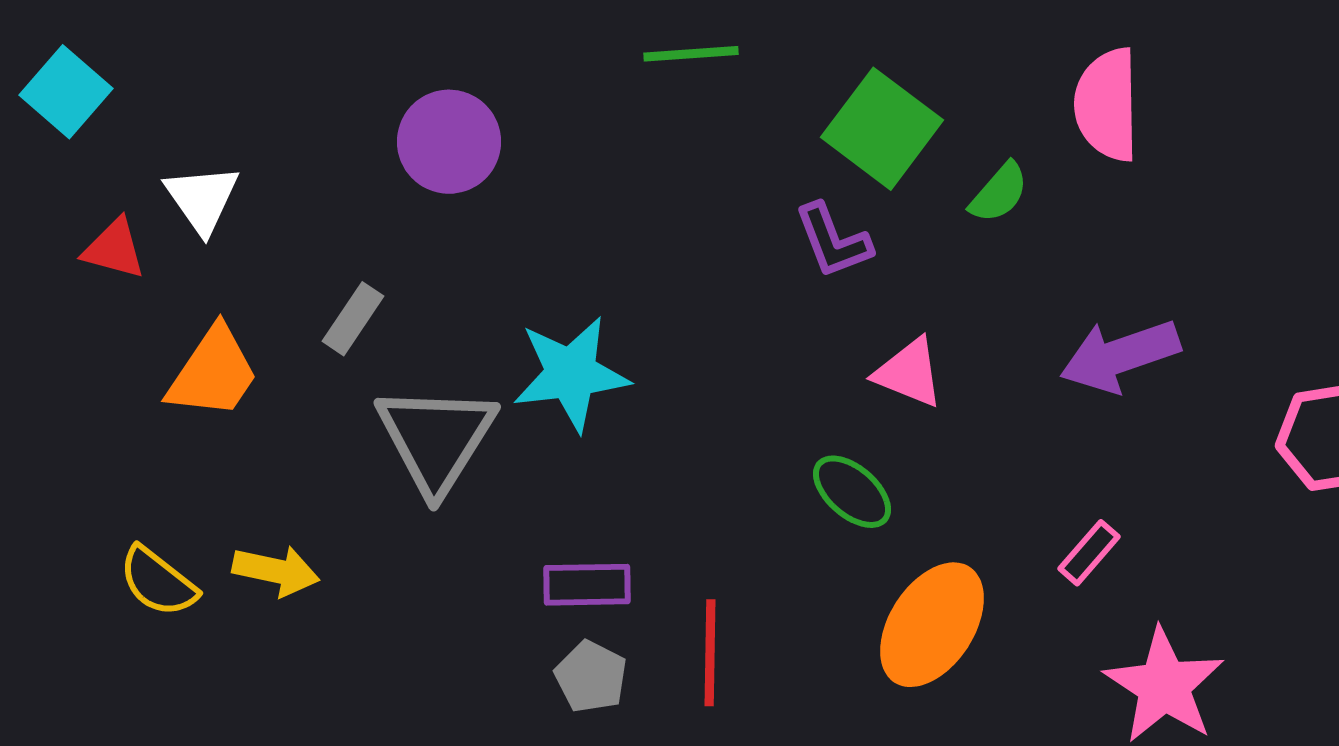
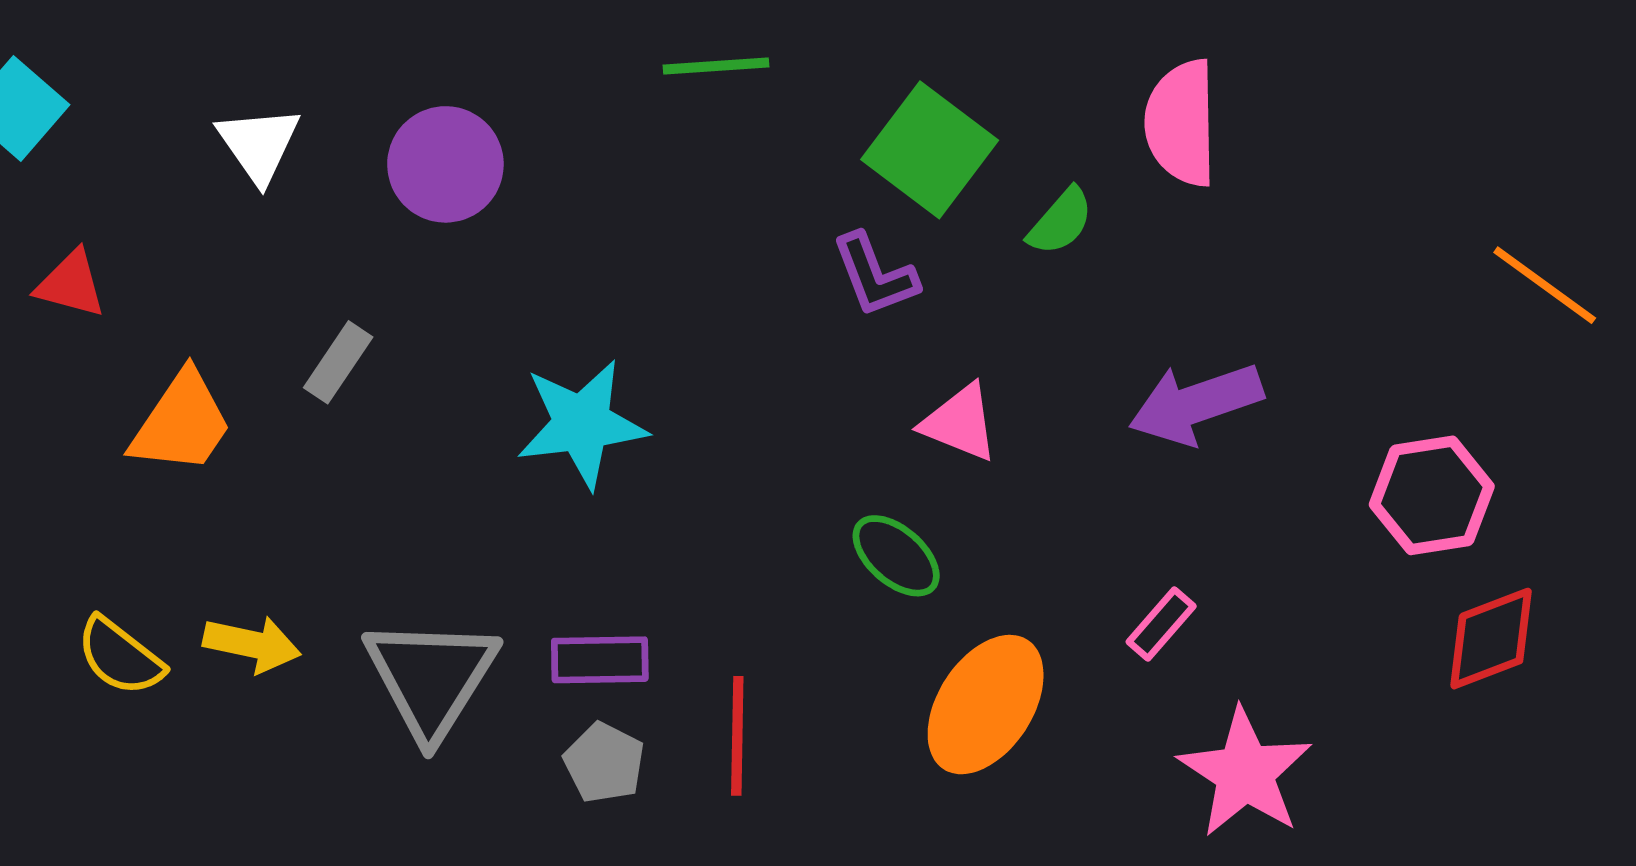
white triangle: (202, 199) -> (259, 144), moved
gray triangle: (436, 439) -> (431, 678), moved

